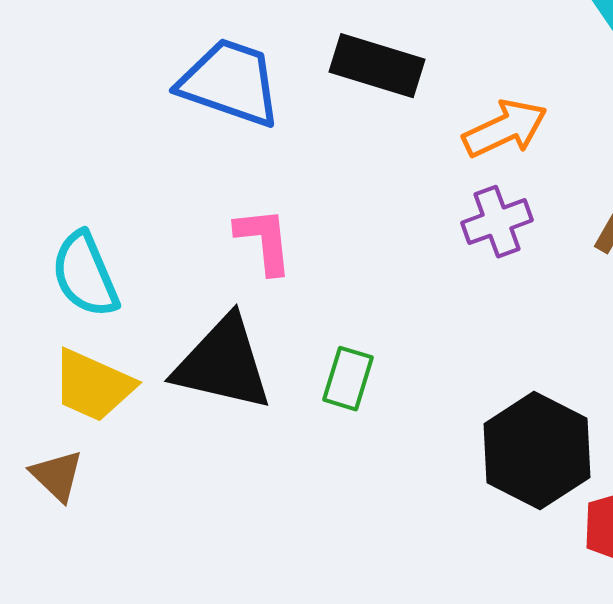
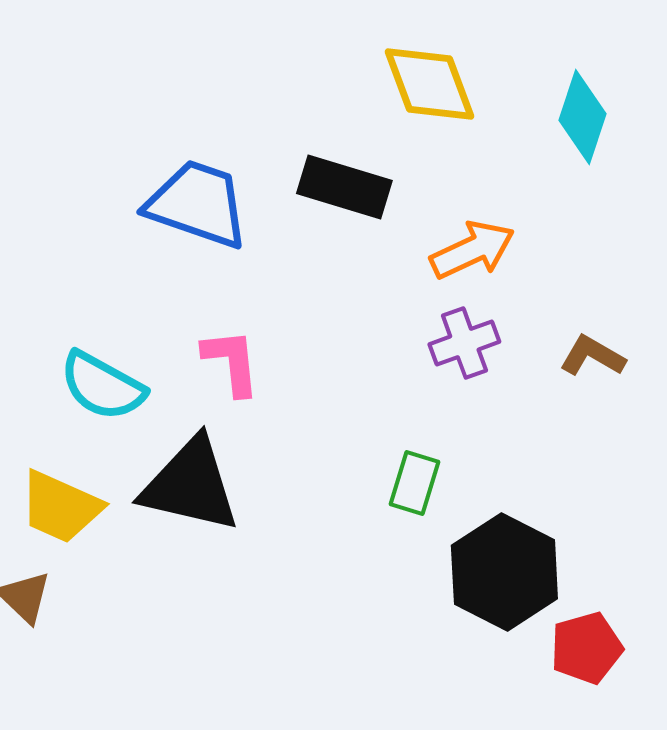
cyan semicircle: (85, 275) -> (102, 386), moved, turned -38
green rectangle: (348, 379) -> (414, 483), moved

